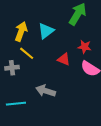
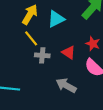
gray cross: (12, 68) -> (42, 55), moved
gray arrow: (46, 91) -> (66, 85), moved

